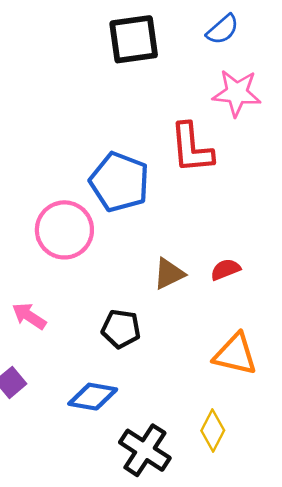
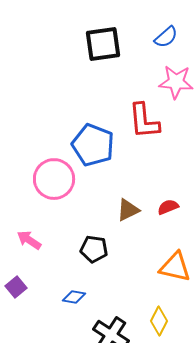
blue diamond: (93, 397) -> (74, 297), size x0.7

